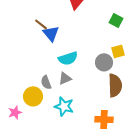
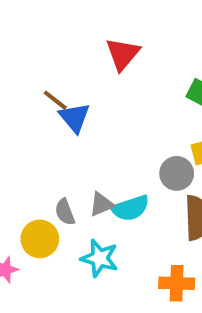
cyan semicircle: (68, 58) -> (130, 208), moved

